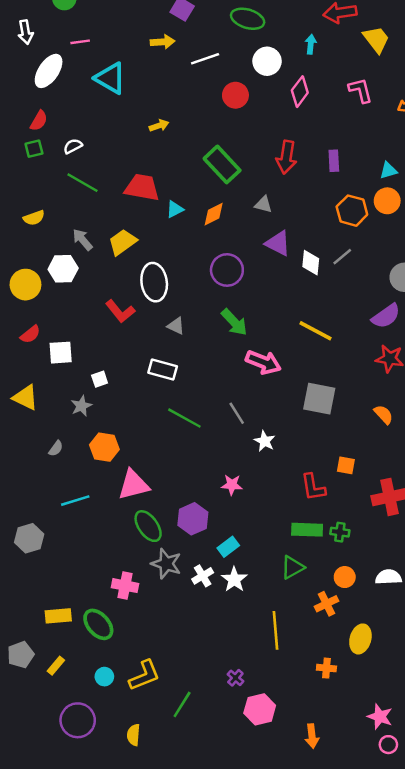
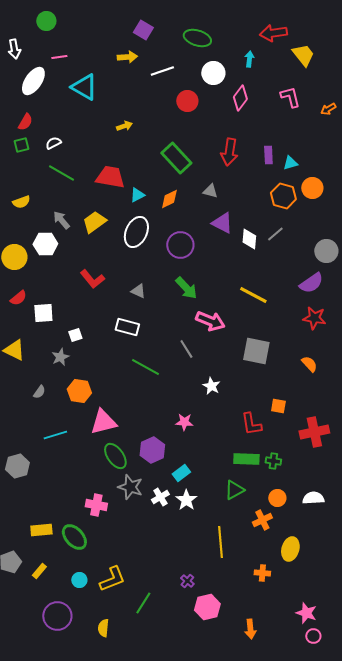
cyan triangle: (388, 170) -> (290, 163), moved
white ellipse: (154, 282) -> (136, 232), moved, turned 32
gray line: (237, 413) -> (186, 349), moved

